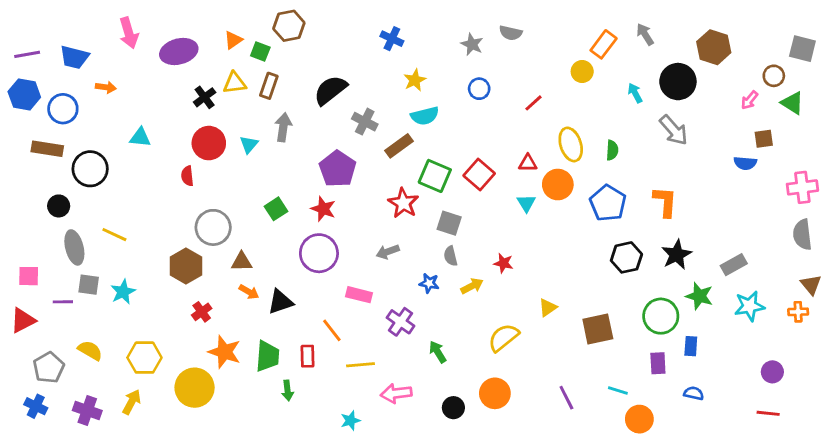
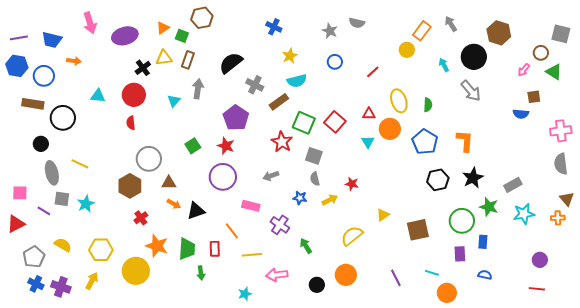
red circle: (209, 143) -> (134, 95), moved
purple line: (63, 302) -> (44, 211), turned 32
blue cross: (36, 406) -> (36, 284), moved

